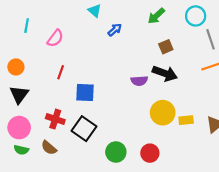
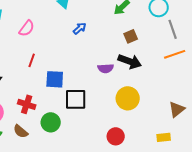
blue arrow: (115, 30) -> (80, 28), moved
yellow rectangle: (186, 120) -> (164, 137), moved
black square: (84, 129) -> (76, 99), moved, turned -35
green circle: (116, 152) -> (51, 122), moved

